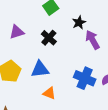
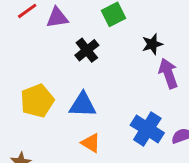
purple triangle: (17, 32) -> (57, 18), moved
black cross: (49, 38) -> (87, 50), moved

